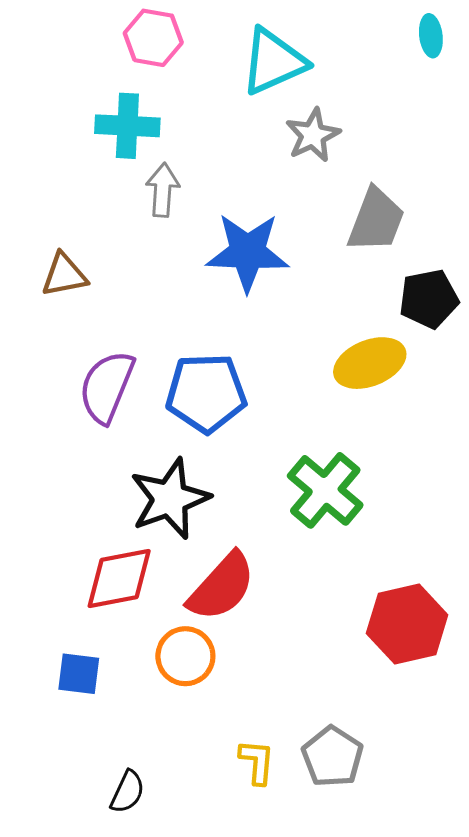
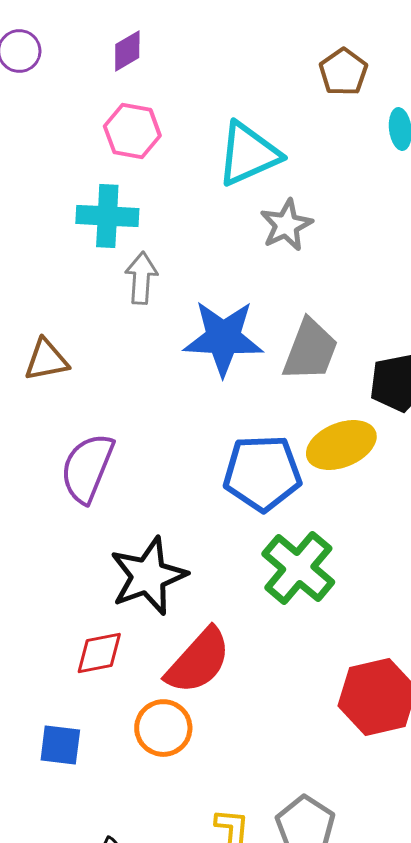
gray trapezoid: (376, 220) -> (310, 350), moved
blue pentagon: (206, 393) -> (262, 473), moved
red diamond: (119, 578) -> (99, 653), size x0.7

